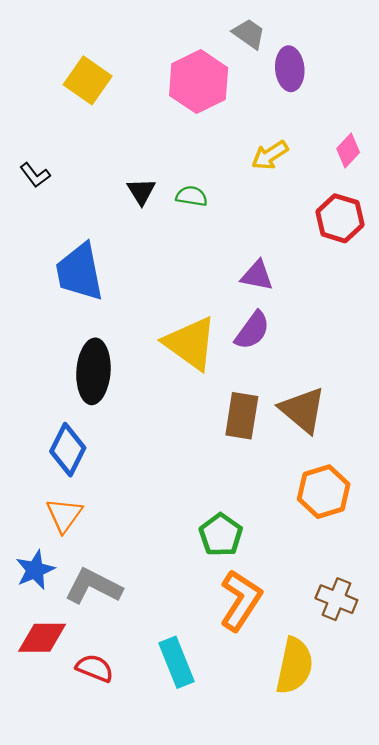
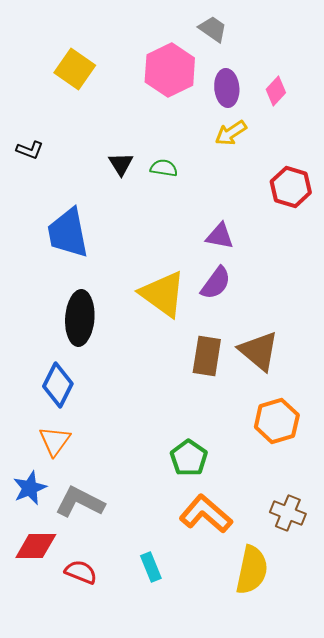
purple ellipse: (290, 69) -> (227, 88), moved
pink diamond: (348, 151) -> (276, 91), moved
black L-shape: (35, 175) -> (30, 150), turned -32
orange L-shape: (241, 600) -> (206, 514), turned -82
cyan rectangle: (176, 662) -> (151, 567), size x0.7

